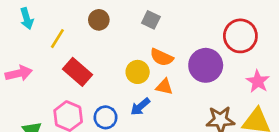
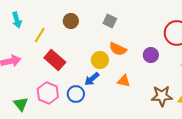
purple circle: (206, 65) -> (151, 55), size x0.6
orange triangle: (164, 87) -> (124, 81), moved
blue arrow: (140, 107) -> (92, 79), moved

